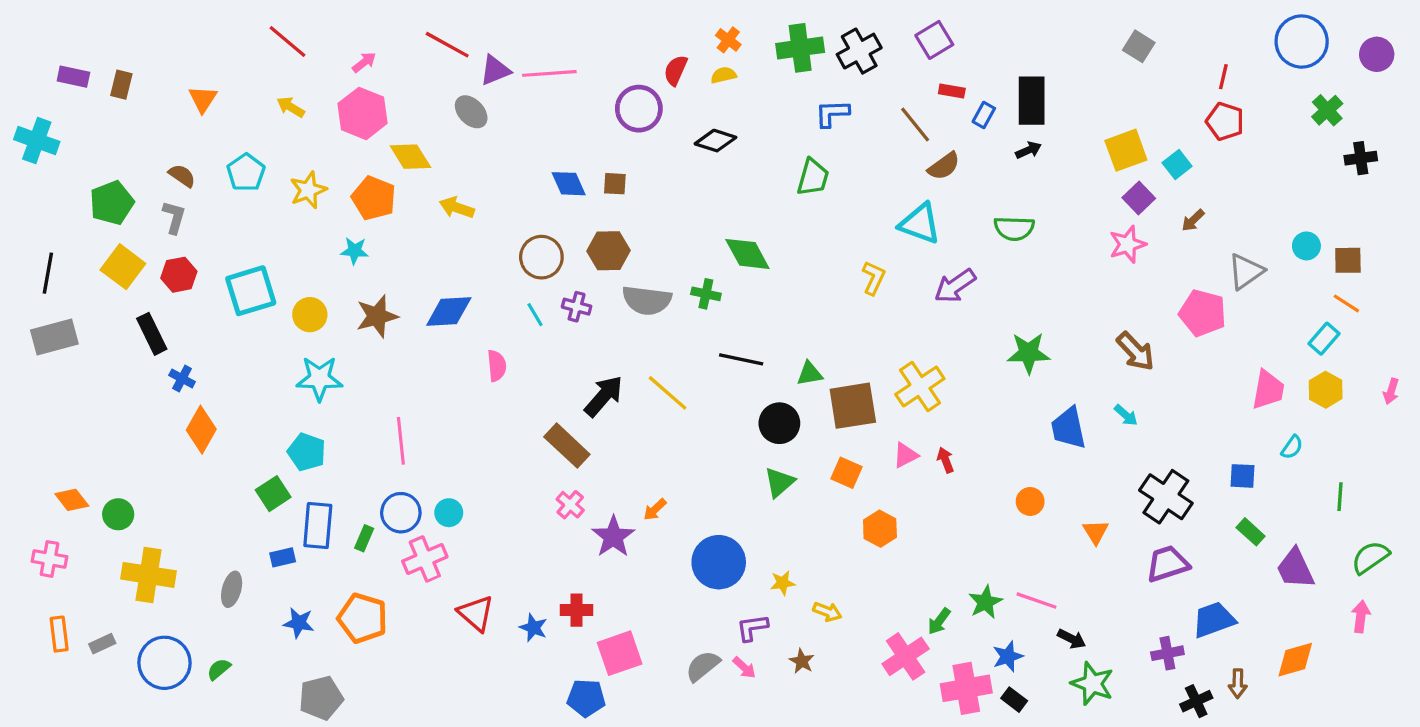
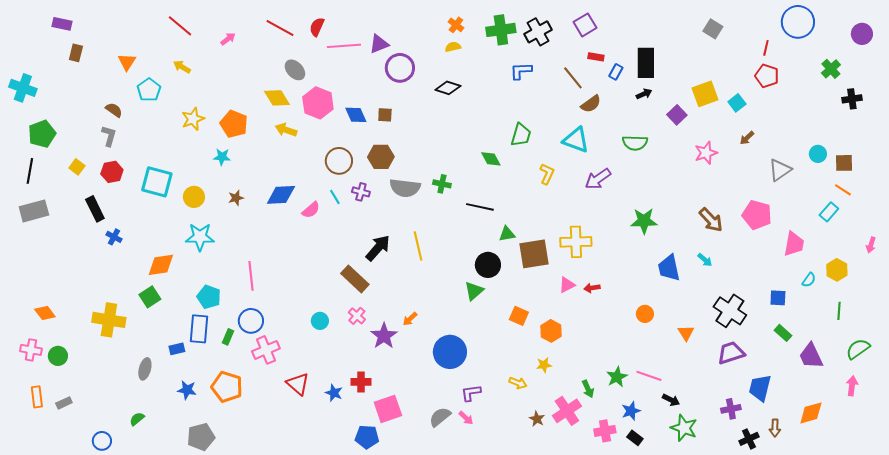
blue circle: (1302, 42) -> (798, 22), moved
purple triangle: (495, 70) -> (379, 44), moved
red semicircle: (676, 70) -> (317, 27), moved
purple rectangle: (73, 77) -> (62, 24), moved
pink hexagon: (363, 113) -> (318, 103), moved
yellow diamond: (410, 157) -> (277, 98), moved
cyan pentagon: (246, 172) -> (149, 90), moved
green trapezoid: (813, 177) -> (521, 135), moved
purple square: (1139, 198) -> (677, 115), moved
green pentagon: (112, 203) -> (42, 134), moved
green diamond: (747, 254) -> (491, 159), moved, size x0.7
yellow square: (123, 267) -> (77, 167), size x0.6
cyan square: (251, 291) -> (157, 182), turned 32
pink pentagon: (1203, 313) -> (757, 215), moved
brown star: (377, 316) -> (236, 198), size x0.6
black line: (741, 359) -> (480, 207), moved
pink semicircle: (497, 366) -> (311, 210), moved, turned 54
yellow cross: (920, 386) -> (576, 242), turned 32
yellow hexagon: (1326, 390) -> (837, 270), moved
yellow line: (668, 393) -> (418, 246), turned 36
orange diamond: (201, 430) -> (161, 265), moved, turned 52
cyan pentagon: (307, 452) -> (209, 297), moved
red arrow: (945, 460) -> (592, 288), turned -77
orange square: (846, 473) -> (519, 316), moved
green triangle: (779, 482) -> (474, 291), moved
green square: (273, 494) -> (150, 297), moved
cyan circle: (449, 513) -> (320, 321), moved
green circle: (118, 514) -> (58, 356), moved
yellow cross: (149, 575) -> (109, 320), moved
yellow star: (783, 583) -> (544, 365), moved
blue trapezoid: (1214, 620) -> (760, 388), turned -56
green arrow: (939, 621) -> (588, 389), turned -60
brown star: (802, 661) -> (537, 419), moved
blue circle: (164, 663) -> (102, 441), moved, size x0.6
pink cross: (966, 688) -> (605, 431), size x0.7

